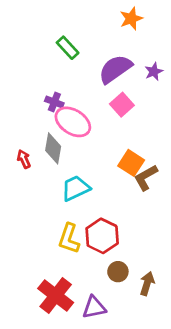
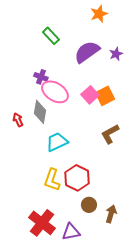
pink square: (122, 105) -> (90, 95), moved
orange square: (131, 163) -> (105, 96), moved, turned 30

